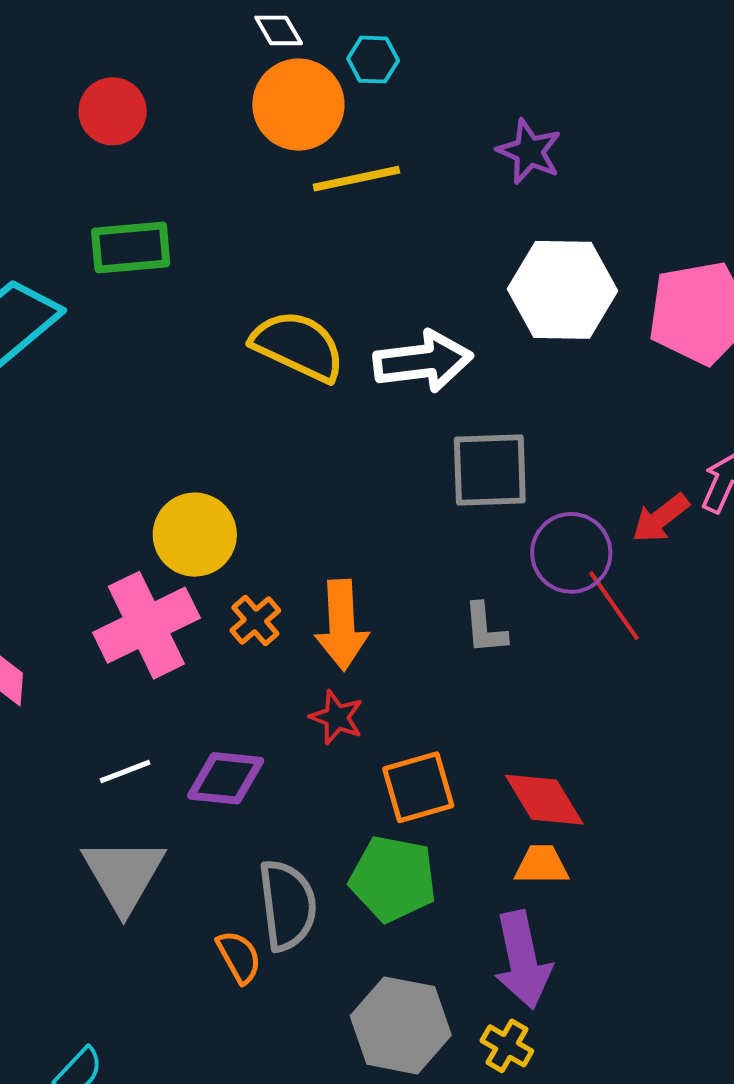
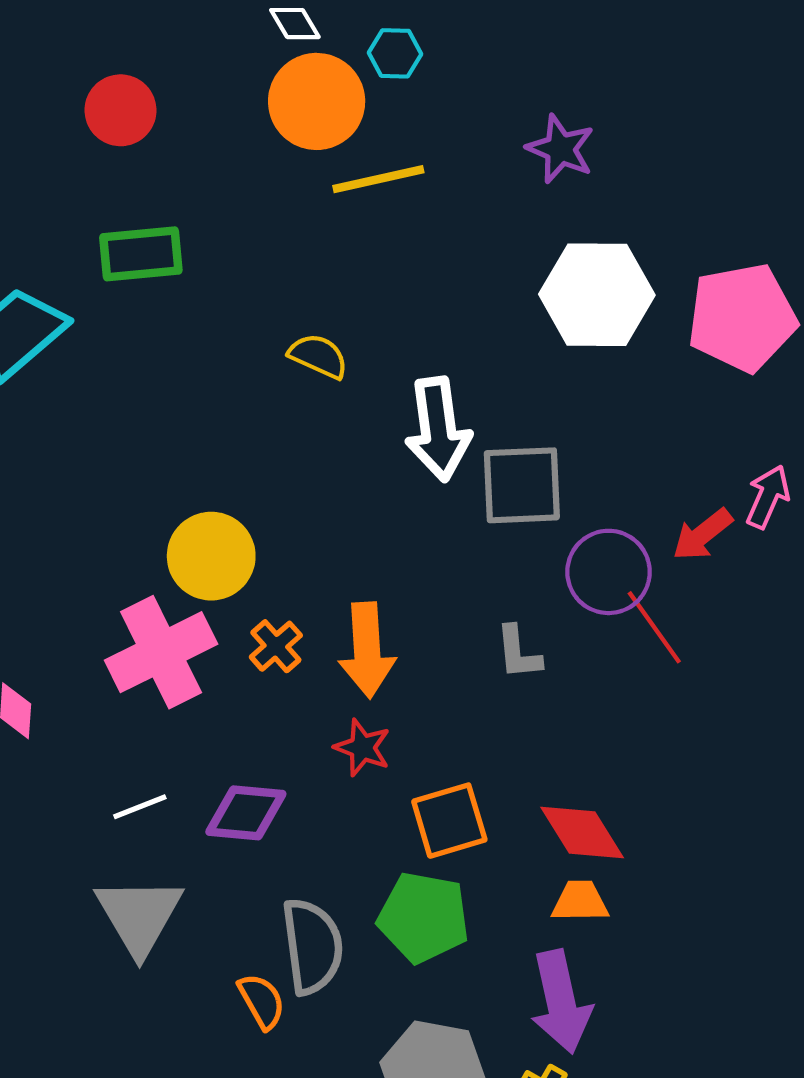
yellow semicircle: (298, 346) -> (318, 356), size x0.6
white arrow: (423, 361) -> (438, 429), moved, turned 90

